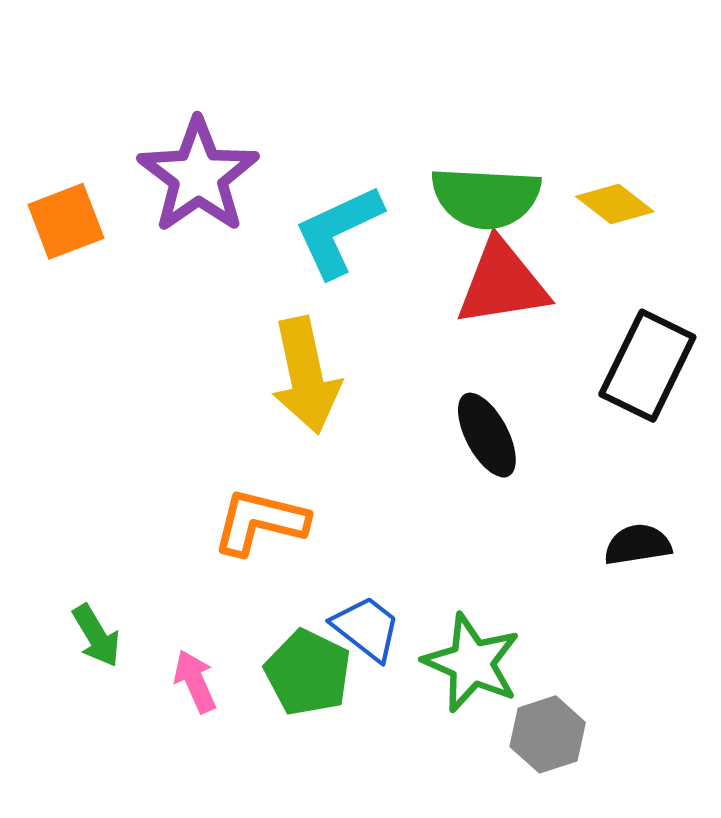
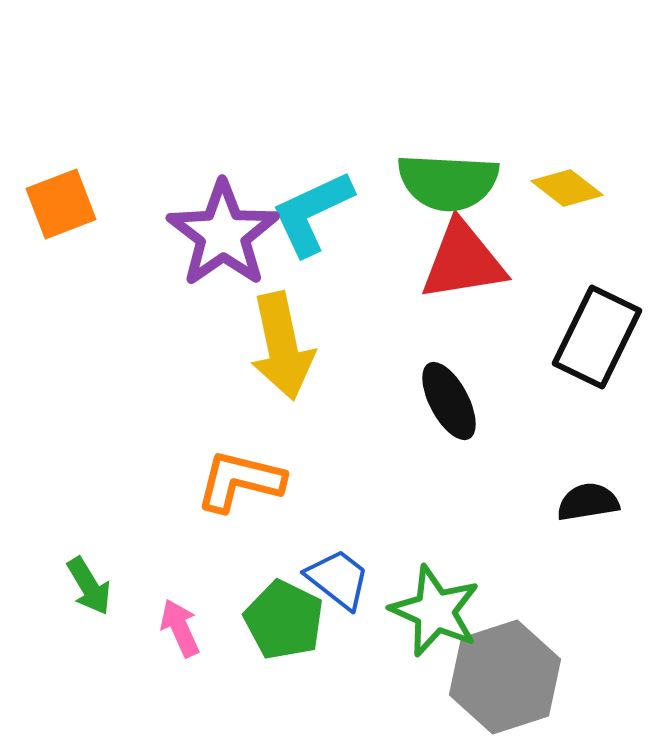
purple star: (198, 176) -> (223, 234), moved
gray hexagon: (548, 734) -> (505, 677), size x1.6

